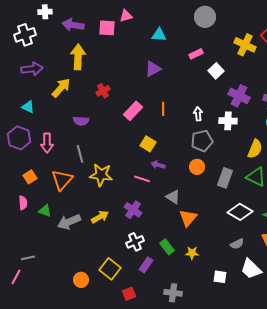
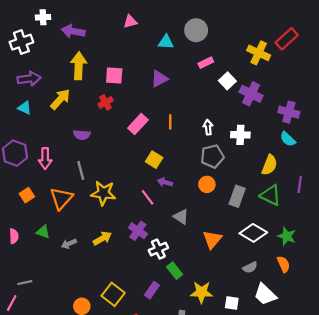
gray circle: (205, 17) -> (196, 30), moved
pink square: (107, 28) -> (114, 75), moved
purple cross: (239, 96) -> (251, 94), moved
cyan triangle: (28, 107) -> (25, 108), moved
pink line: (142, 179) -> (148, 197), turned 35
pink semicircle: (23, 203) -> (14, 236), moved
orange triangle: (188, 218) -> (212, 239), moved
gray arrow: (69, 222) -> (69, 244), size x0.6
white cross: (135, 242) -> (158, 249), moved
yellow star: (192, 253) -> (202, 292), moved, size x1.5

